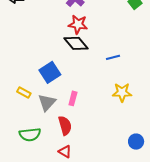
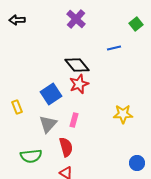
red star: (78, 24) -> (79, 84), moved, turned -30
blue line: (113, 57) -> (114, 48), moved
yellow rectangle: (24, 92) -> (17, 107), moved, turned 40

